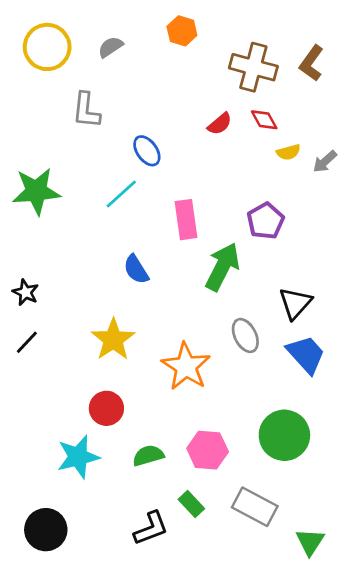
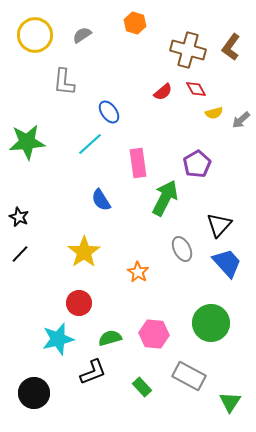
orange star: (186, 366) -> (138, 272), size x0.6
green rectangle: (191, 504) -> (142, 387), moved
black L-shape: (151, 528) -> (93, 372), moved

